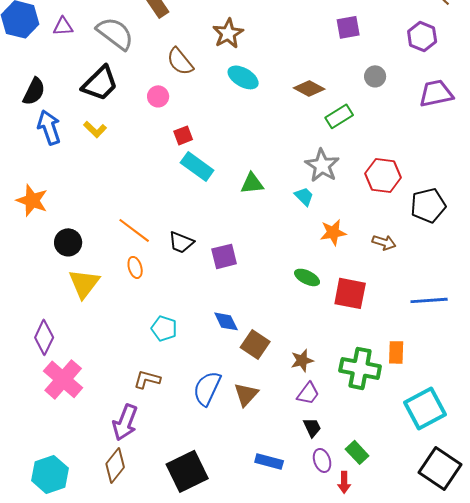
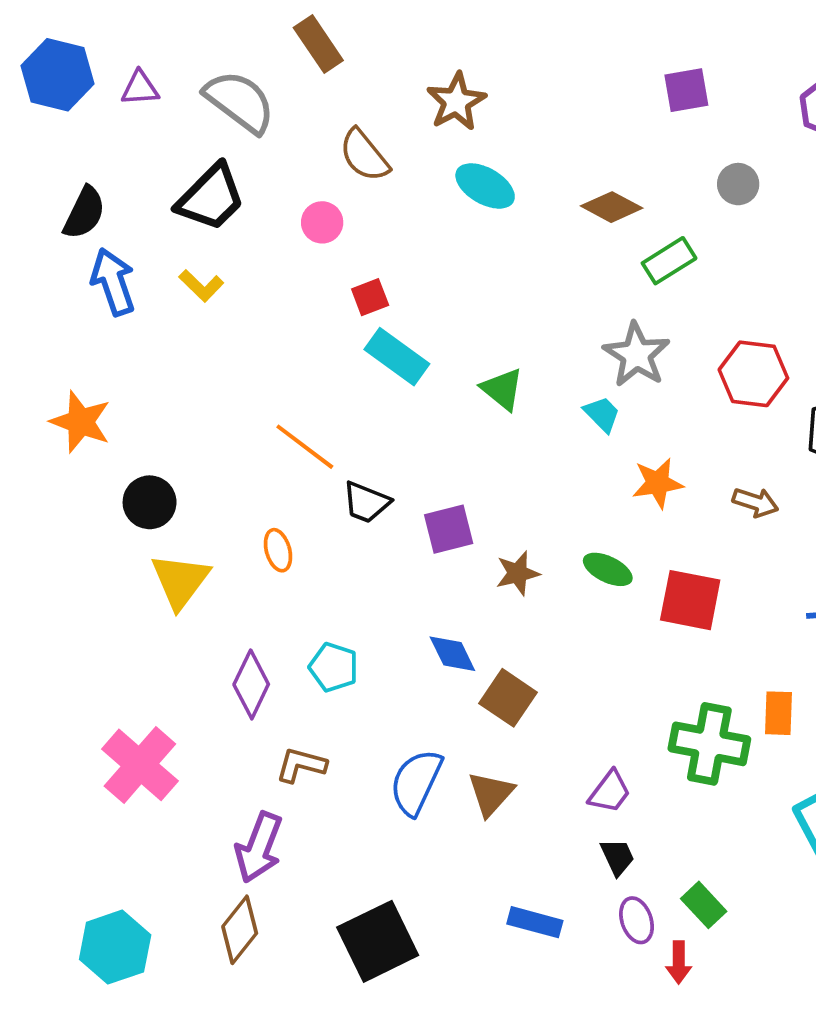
green triangle: (252, 183) -> (502, 389), turned 45
orange line: (134, 230) -> (305, 447), moved
purple diamond: (44, 337) -> (251, 684), moved
brown star: (302, 360) -> (518, 573), moved

